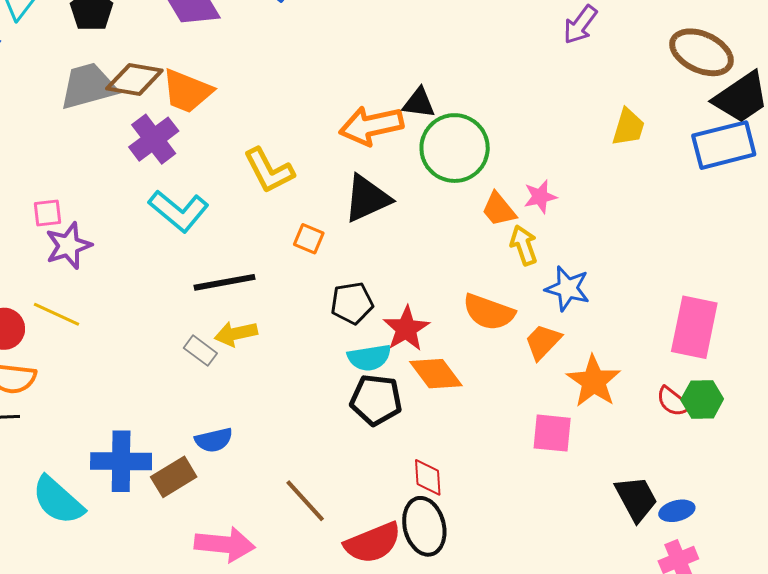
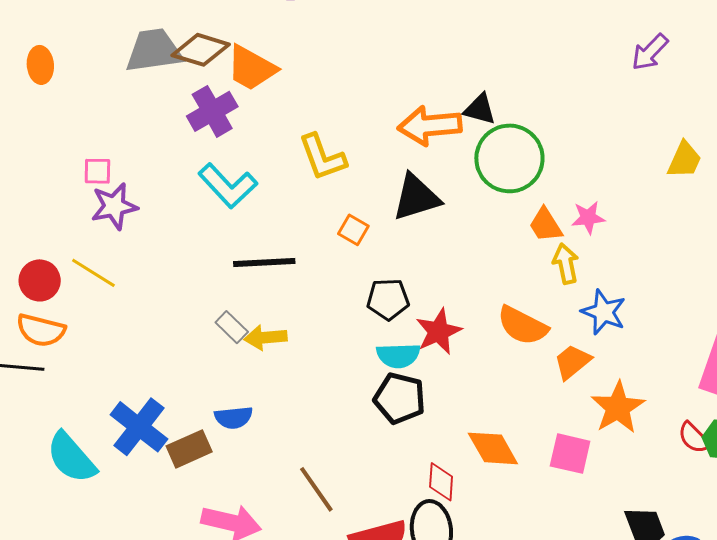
yellow arrow: (236, 334) -> (265, 338), moved
orange diamond: (436, 374) -> (493, 448), moved
blue cross: (121, 461) -> (139, 427), turned 30

